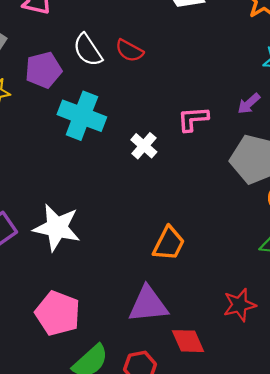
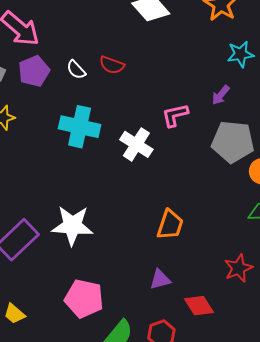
white semicircle: (88, 50) -> (76, 70), size x0.7
purple pentagon: (43, 70) -> (34, 71), moved
white cross: (144, 146) -> (136, 144), size x1.4
purple triangle: (148, 304) -> (160, 279), size x0.6

